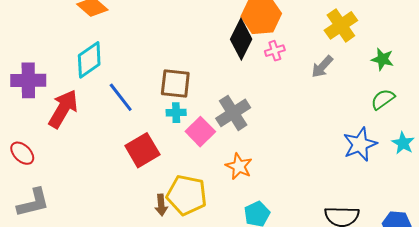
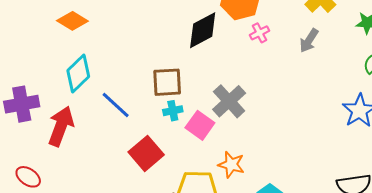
black diamond: (241, 39) -> (203, 30), moved, turned 45
orange star: (239, 166) -> (231, 165), moved

